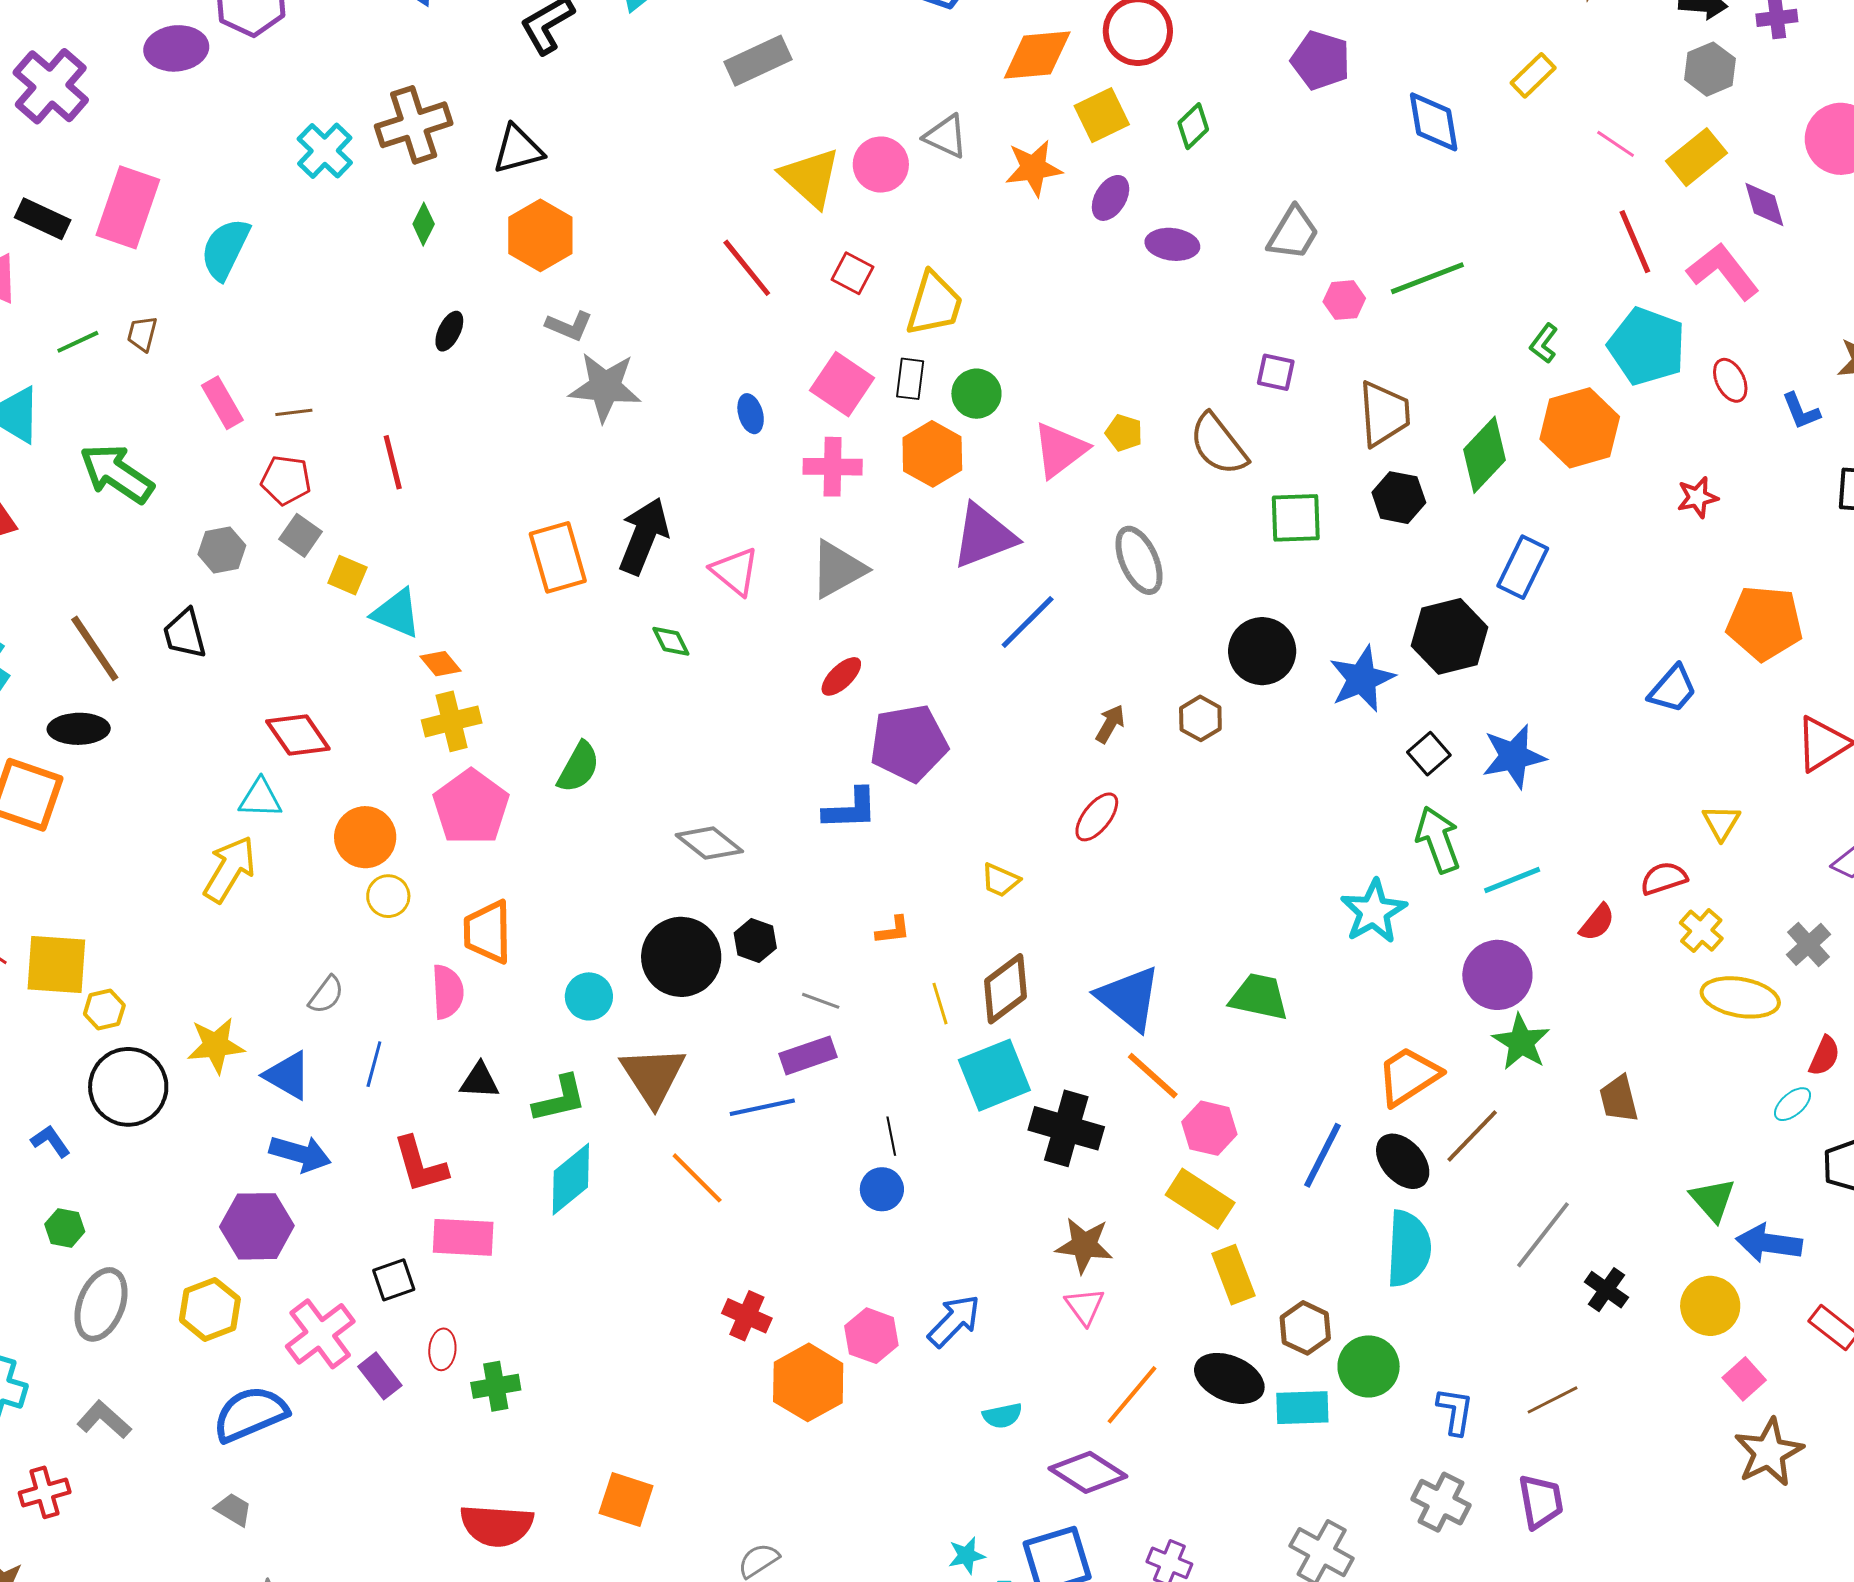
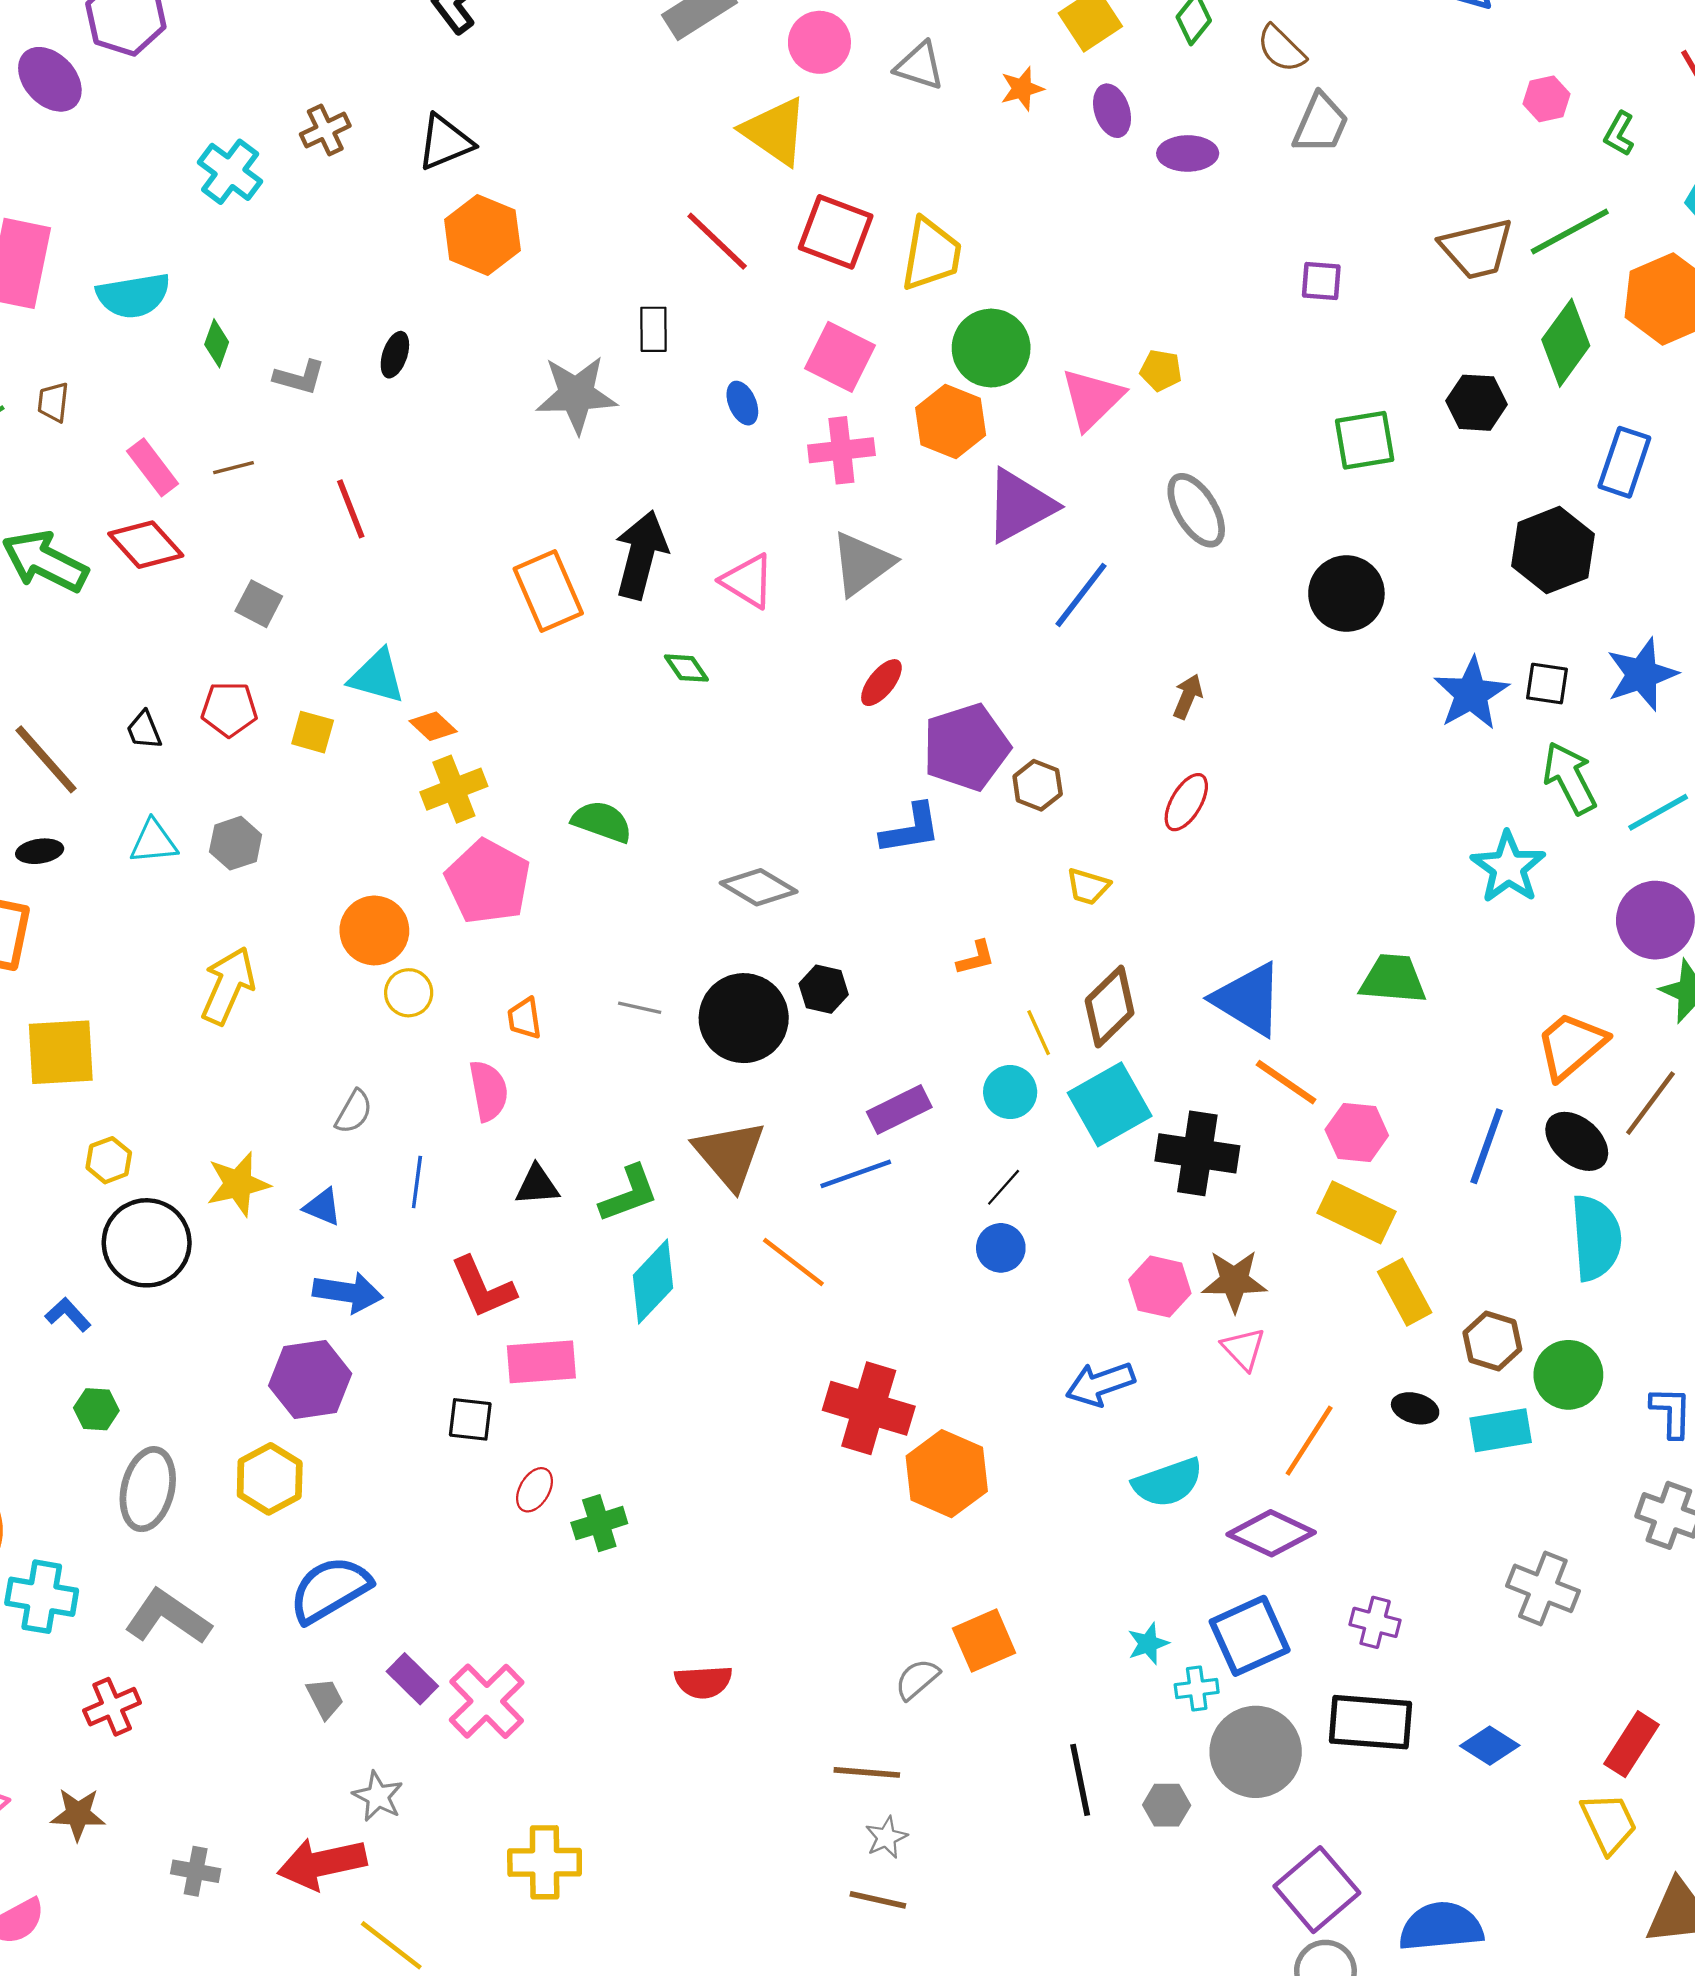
purple ellipse: (176, 48) -> (50, 79), turned 60
brown cross: (414, 125) -> (325, 130), size x0.6
pink circle: (881, 165) -> (819, 42), moved
orange star: (1034, 168) -> (1022, 89), size x0.7
purple ellipse: (1111, 198) -> (1112, 111), turned -42
green diamond: (424, 224) -> (217, 343), moved
cyan semicircle: (225, 249) -> (133, 296), turned -118
red square: (853, 273) -> (836, 232), size x1.6
green line: (1427, 278) -> (1570, 232), moved
pink hexagon: (1344, 300) -> (1547, 99), moved
gray L-shape: (569, 326) -> (299, 377), moved
green L-shape: (1544, 343) -> (1619, 134), moved
black rectangle: (910, 379) -> (654, 329), moved
green circle: (976, 394) -> (991, 348), size x1.4
brown trapezoid: (1384, 414) -> (1477, 249), moved, turned 88
brown semicircle: (1218, 444) -> (1281, 49), moved, size x0.7
red pentagon: (286, 480) -> (229, 709), moved
gray hexagon: (222, 550) -> (236, 843), moved
yellow square: (347, 575) -> (313, 732), moved
black trapezoid: (185, 634) -> (144, 730), size x0.7
blue star: (1362, 679) -> (1471, 694), moved
brown hexagon: (1200, 718) -> (1038, 785), moved
black ellipse: (79, 729) -> (40, 851), size x0.7
red diamond: (298, 735) -> (146, 545), moved
black square: (1429, 754) -> (1547, 684), turned -33
green semicircle: (579, 767) -> (602, 822), turned -92
cyan triangle: (260, 798) -> (154, 842), moved
orange trapezoid: (488, 932) -> (524, 1018), size x0.6
yellow square: (56, 965) -> (61, 1052), moved
cyan circle: (589, 996) -> (1010, 1092), moved
gray line: (821, 1001) -> (640, 1008), moved
blue triangle: (288, 1075) -> (322, 1207), size x0.7
black line: (891, 1136) -> (1004, 1187), turned 60
black square: (394, 1280) -> (470, 1419), turned 33
red cross: (747, 1316) -> (869, 1408), size x1.6
blue arrow: (954, 1321) -> (1100, 1384), turned -146
pink cross: (320, 1334) -> (487, 1701), moved
pink hexagon: (871, 1336) -> (1160, 1287), moved
red ellipse: (442, 1349) -> (534, 1490), turned 33
purple rectangle: (380, 1376) -> (412, 1679), moved
black ellipse: (1229, 1378) -> (1415, 1408), size x0.6
cyan semicircle: (1002, 1416) -> (1168, 1483), size x1.6
gray L-shape: (104, 1420) -> (168, 1617), size x1.4
orange square: (626, 1500) -> (984, 1641), moved, turned -34
gray trapezoid: (233, 1510) -> (325, 1698), turned 39
red semicircle: (497, 1525) -> (703, 1682), moved, size x0.7

